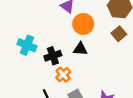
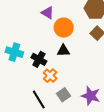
black cross: (53, 56) -> (39, 59), turned -35

